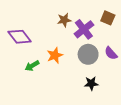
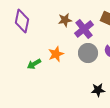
purple diamond: (20, 37) -> (22, 21), moved, turned 50
black star: (91, 83) -> (98, 90), moved

